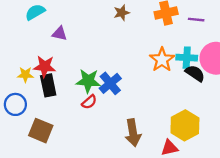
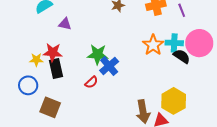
purple line: (196, 20) -> (182, 10), turned 64
green star: (88, 81) -> (98, 54), moved
brown arrow: (133, 133) -> (143, 112), moved

